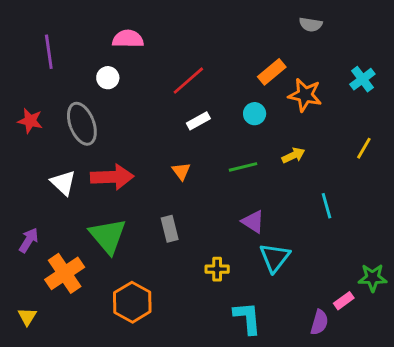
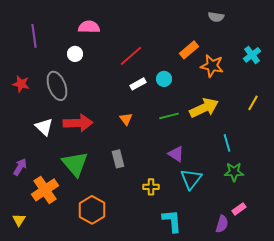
cyan circle: (255, 114) -> (164, 79), moved
yellow arrow: (293, 155) -> (204, 108), size x1.8
green star: (373, 278) -> (234, 172), moved

